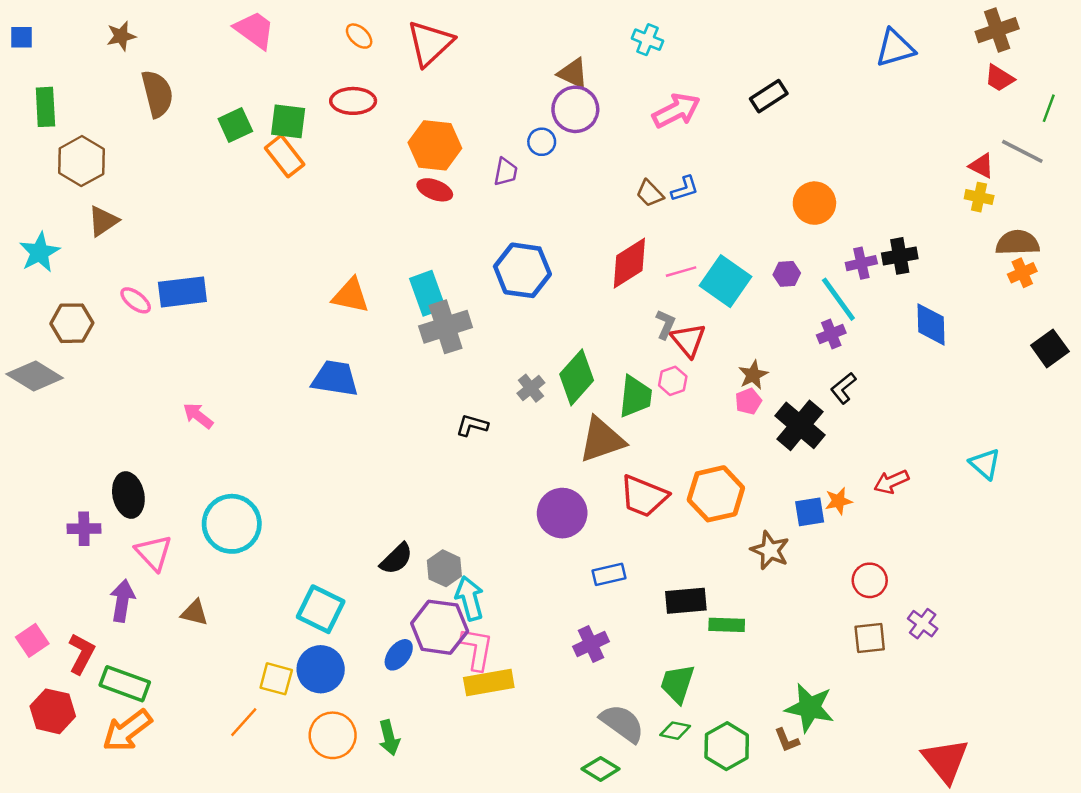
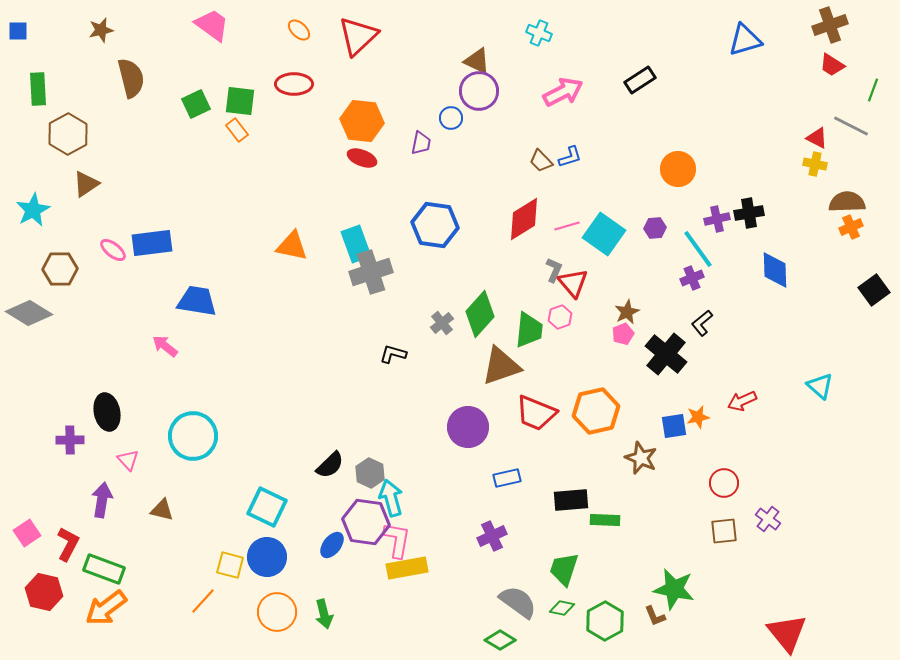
orange rectangle: (285, 156) -> (237, 130), size x0.7
blue trapezoid: (335, 378) -> (197, 301), moved
pink triangle: (154, 553) -> (128, 460), size x0.7

